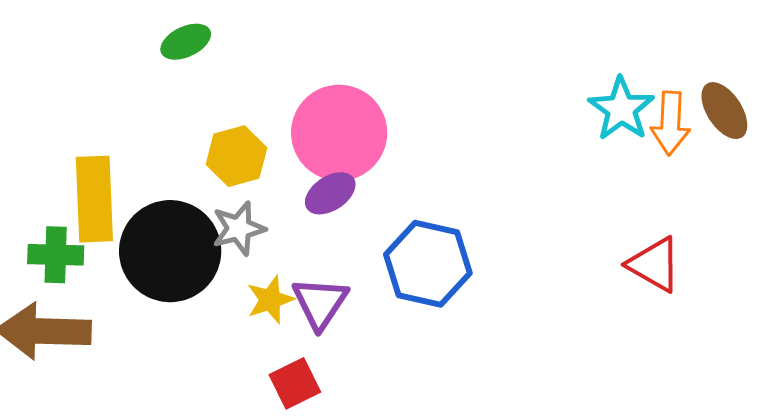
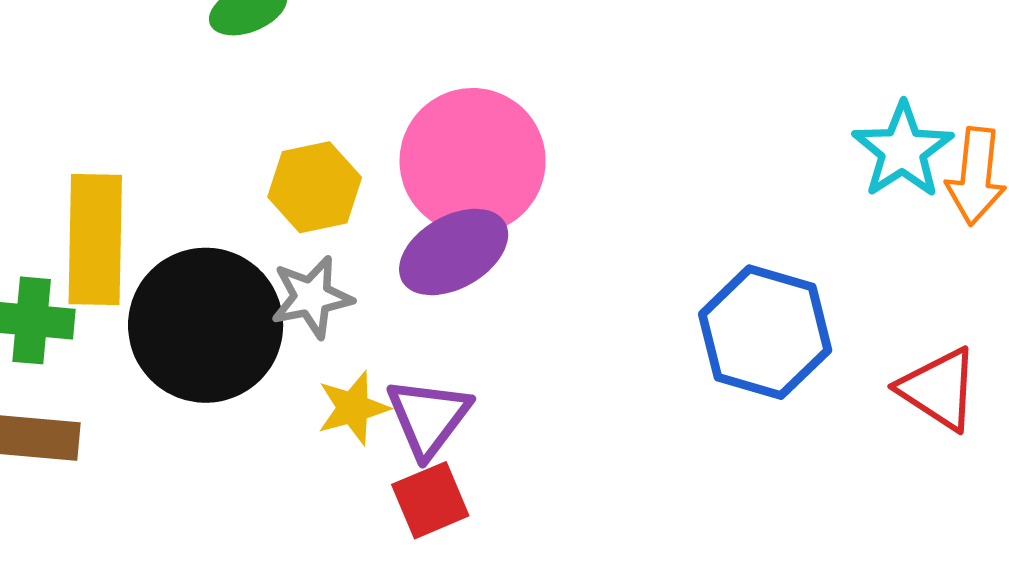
purple ellipse: (330, 193) -> (454, 252), size x1.4
blue hexagon: (428, 264) -> (765, 332), moved
red square: (295, 383) -> (430, 500), moved

